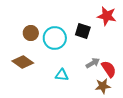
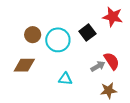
black square: (83, 31) -> (87, 33), turned 35
brown diamond: (23, 62) -> (24, 65), turned -35
red semicircle: (109, 69) -> (112, 61), moved

